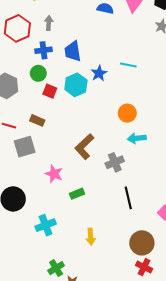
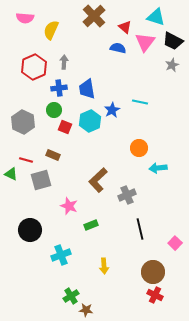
cyan arrow: (137, 138) -> (158, 168), moved

